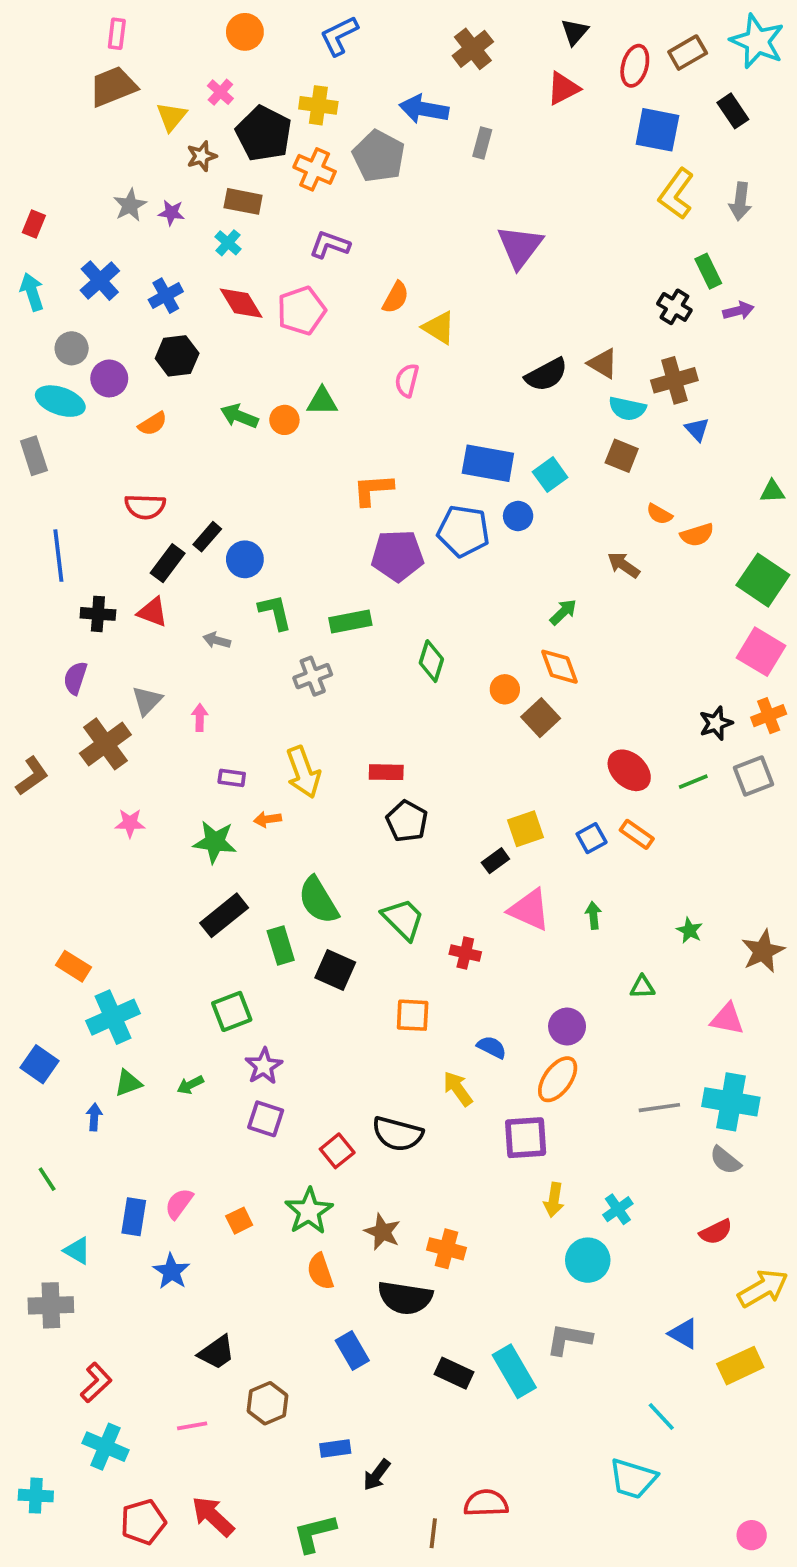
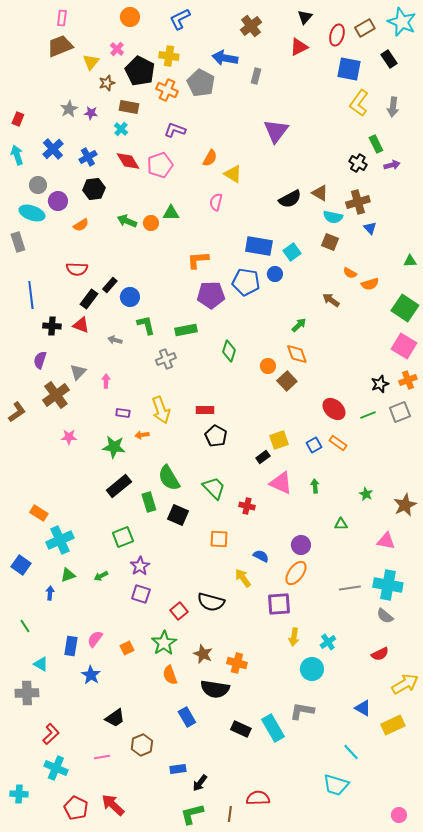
red pentagon: (143, 1522) -> (76, 808), turned -30
green L-shape: (315, 1533) -> (192, 814), moved

